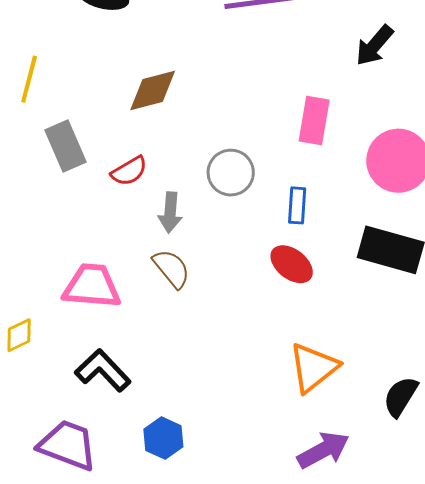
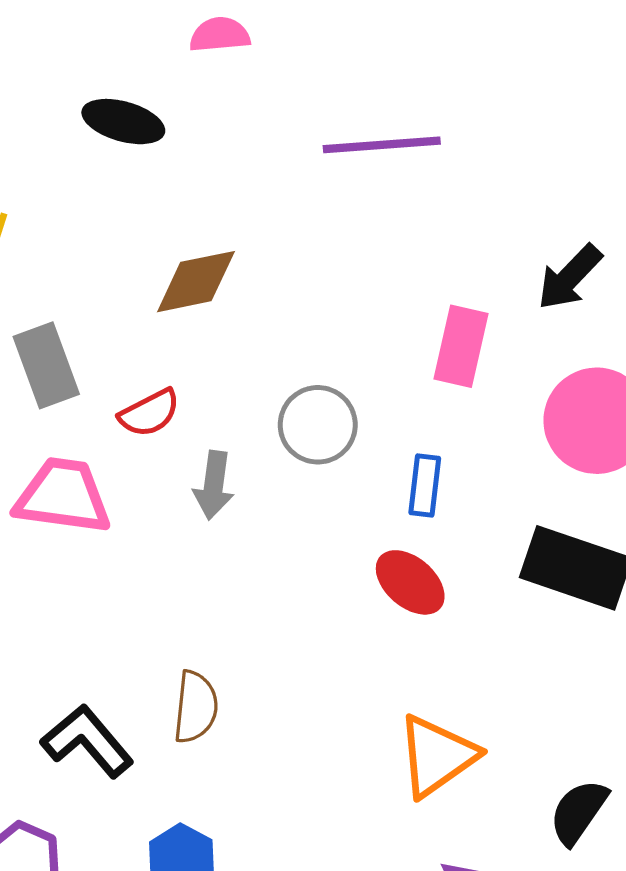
black arrow: (374, 45) -> (570, 277), moved
brown semicircle: (171, 269) -> (196, 707), moved, turned 42
pink trapezoid: (92, 286) -> (63, 496), moved

